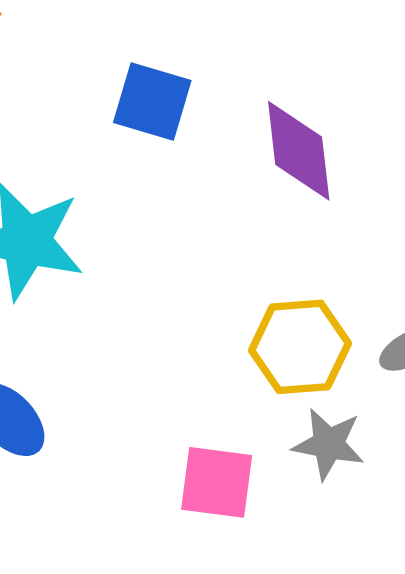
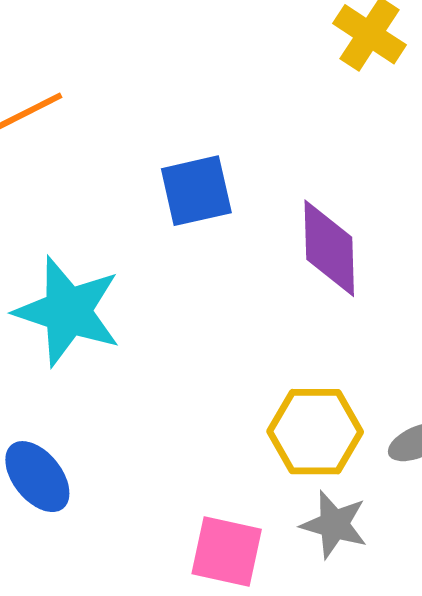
blue square: (152, 101) -> (196, 191), turned -34

